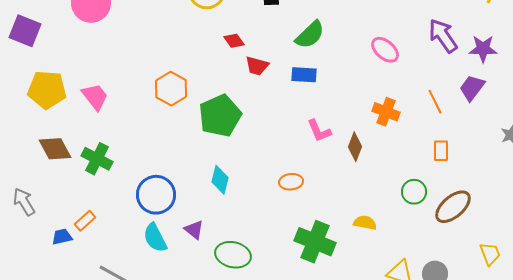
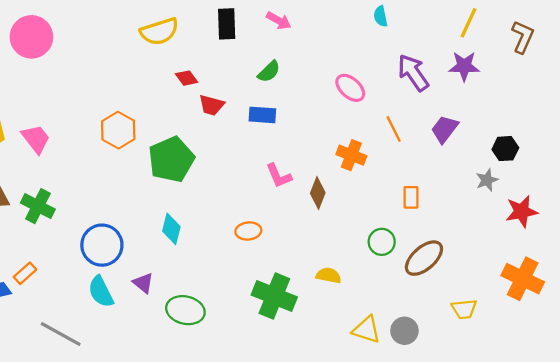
green semicircle: (310, 35) -> (269, 72), size x0.7
purple star: (483, 49) -> (464, 66), moved
orange line: (435, 102) -> (394, 129), moved
yellow trapezoid: (490, 254) -> (464, 309), turned 105

